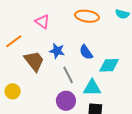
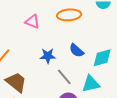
pink triangle: (42, 22) -> (32, 22), moved
brown trapezoid: (34, 61) -> (16, 82), moved

